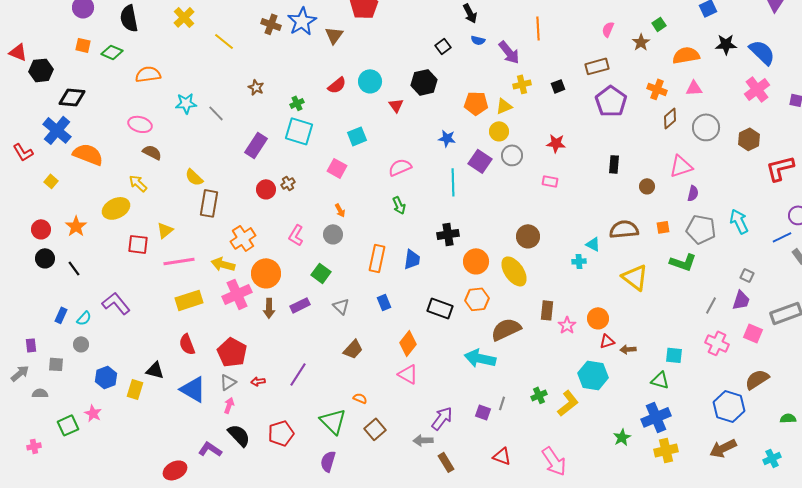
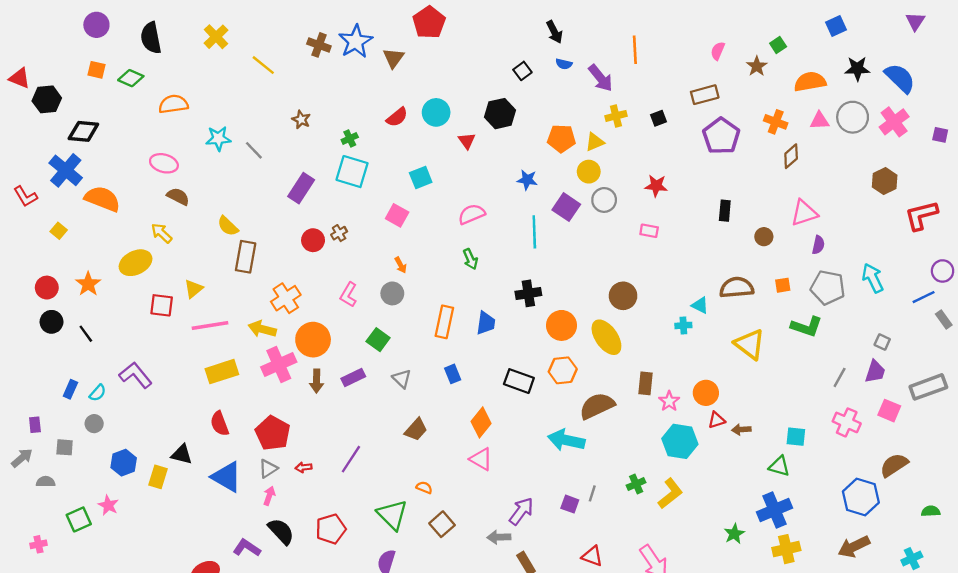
gray circle: (706, 127) -> (853, 117), moved
cyan hexagon: (593, 375) -> (680, 441), moved

